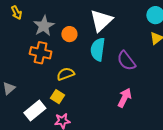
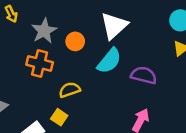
cyan semicircle: (98, 49) -> (109, 61), turned -150
purple semicircle: (126, 61) -> (144, 75), turned 140

